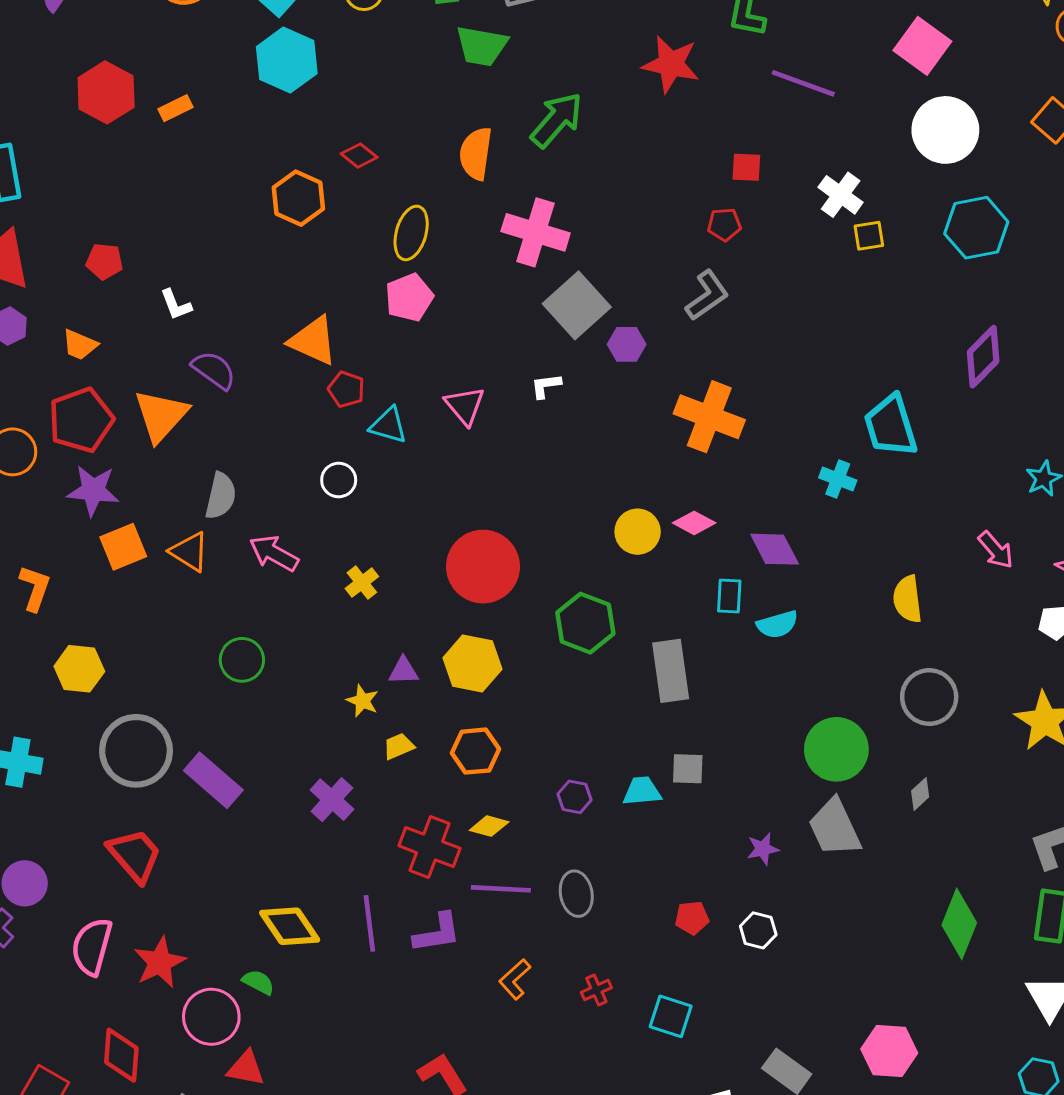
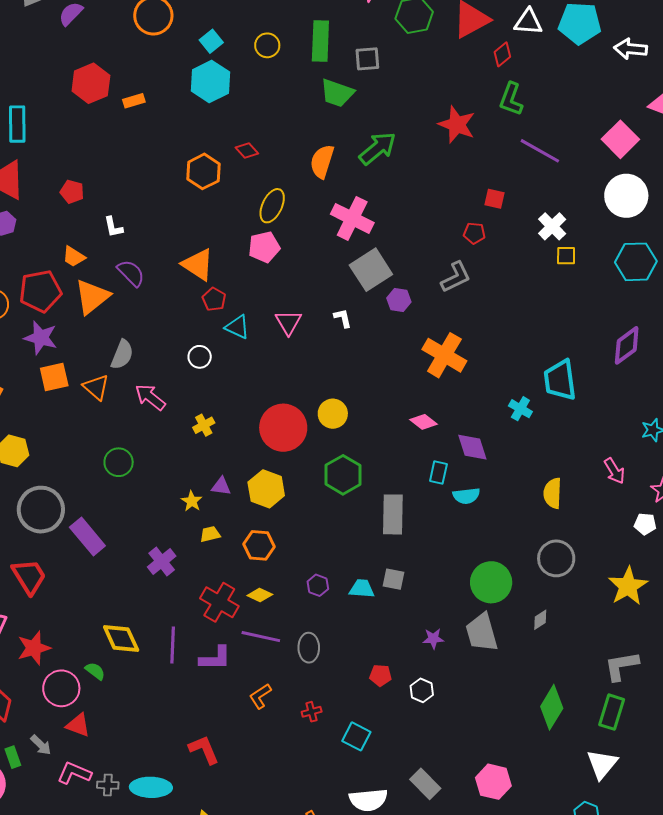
orange trapezoid: (80, 345) -> (74, 257), moved
white L-shape: (546, 386) -> (343, 318), turned 75
yellow circle: (638, 532) -> (333, 414), moved

